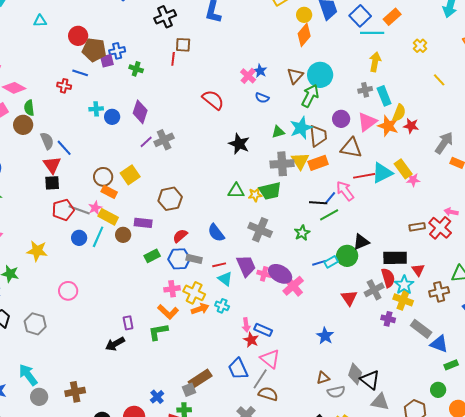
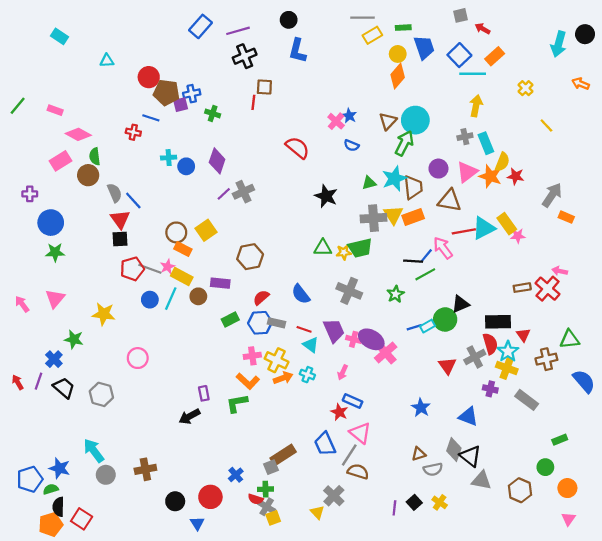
red line: (219, 265) -> (304, 329), turned 32
pink arrow: (246, 325) -> (343, 372), moved, turned 32
blue triangle: (439, 344) -> (468, 416), moved

